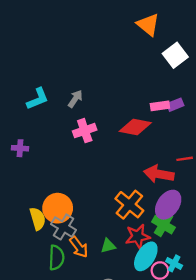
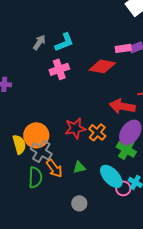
cyan L-shape: (38, 99) -> (64, 42), moved
gray arrow: (75, 99) -> (39, 42), moved
orange cross: (129, 205) -> (97, 132), size x0.7
red star: (138, 236) -> (75, 128), moved
cyan ellipse: (146, 256) -> (111, 176), turned -75

